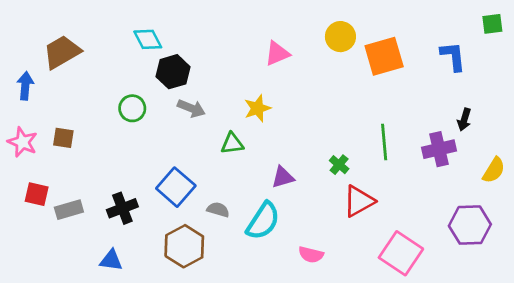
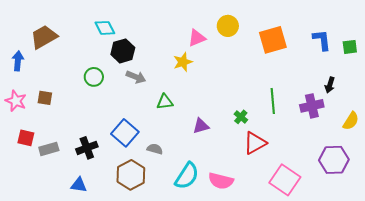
green square: (492, 24) -> (350, 47), moved
yellow circle: (340, 37) -> (228, 26), moved
yellow star: (257, 108) -> (183, 62), moved
cyan semicircle: (263, 221) -> (187, 176), moved
pink semicircle: (311, 255) -> (221, 181), size x1.4

